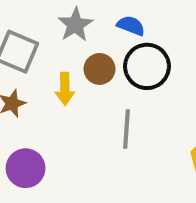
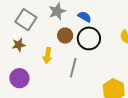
yellow arrow: (65, 89) -> (48, 55), moved

